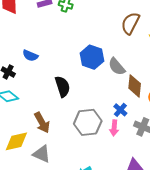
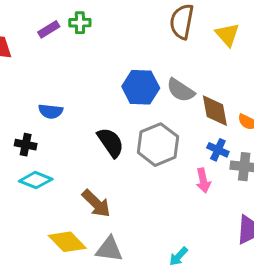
blue cross: (120, 110) -> (218, 150), moved
gray hexagon: (88, 122) -> (158, 145), moved
yellow diamond: (16, 141) -> (67, 242), turned 75

